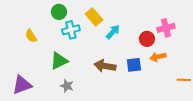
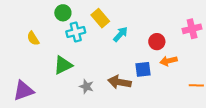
pink cross: (166, 28) -> (192, 29), moved
brown arrow: (105, 66) -> (119, 82), moved
gray star: (67, 86) -> (86, 86), moved

